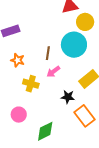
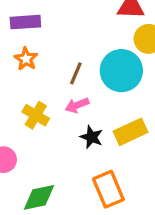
orange star: (18, 60) -> (26, 59), moved
black star: (68, 97) -> (91, 137), moved

